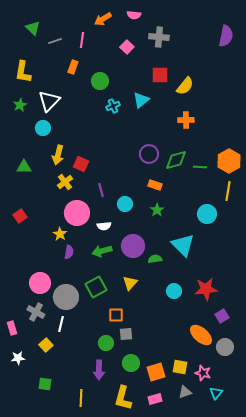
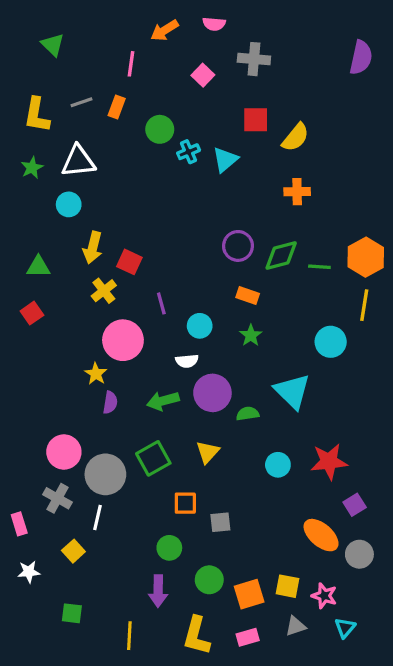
gray line: (55, 41) -> (81, 102), moved
white triangle: (49, 101) -> (78, 161), turned 40
cyan cross: (113, 106) -> (188, 152), moved
red square: (20, 216) -> (32, 313), moved
white semicircle: (104, 226) -> (187, 361), moved
gray square: (126, 334) -> (220, 522), moved

